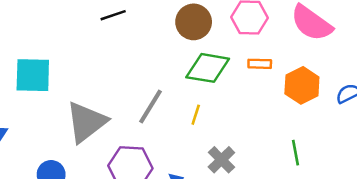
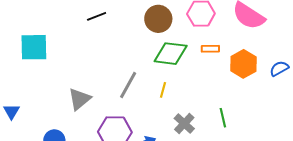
cyan square: (33, 75) -> (34, 47), moved
gray triangle: (86, 122) -> (79, 99), size x0.7
green line: (295, 153) -> (223, 118), moved

